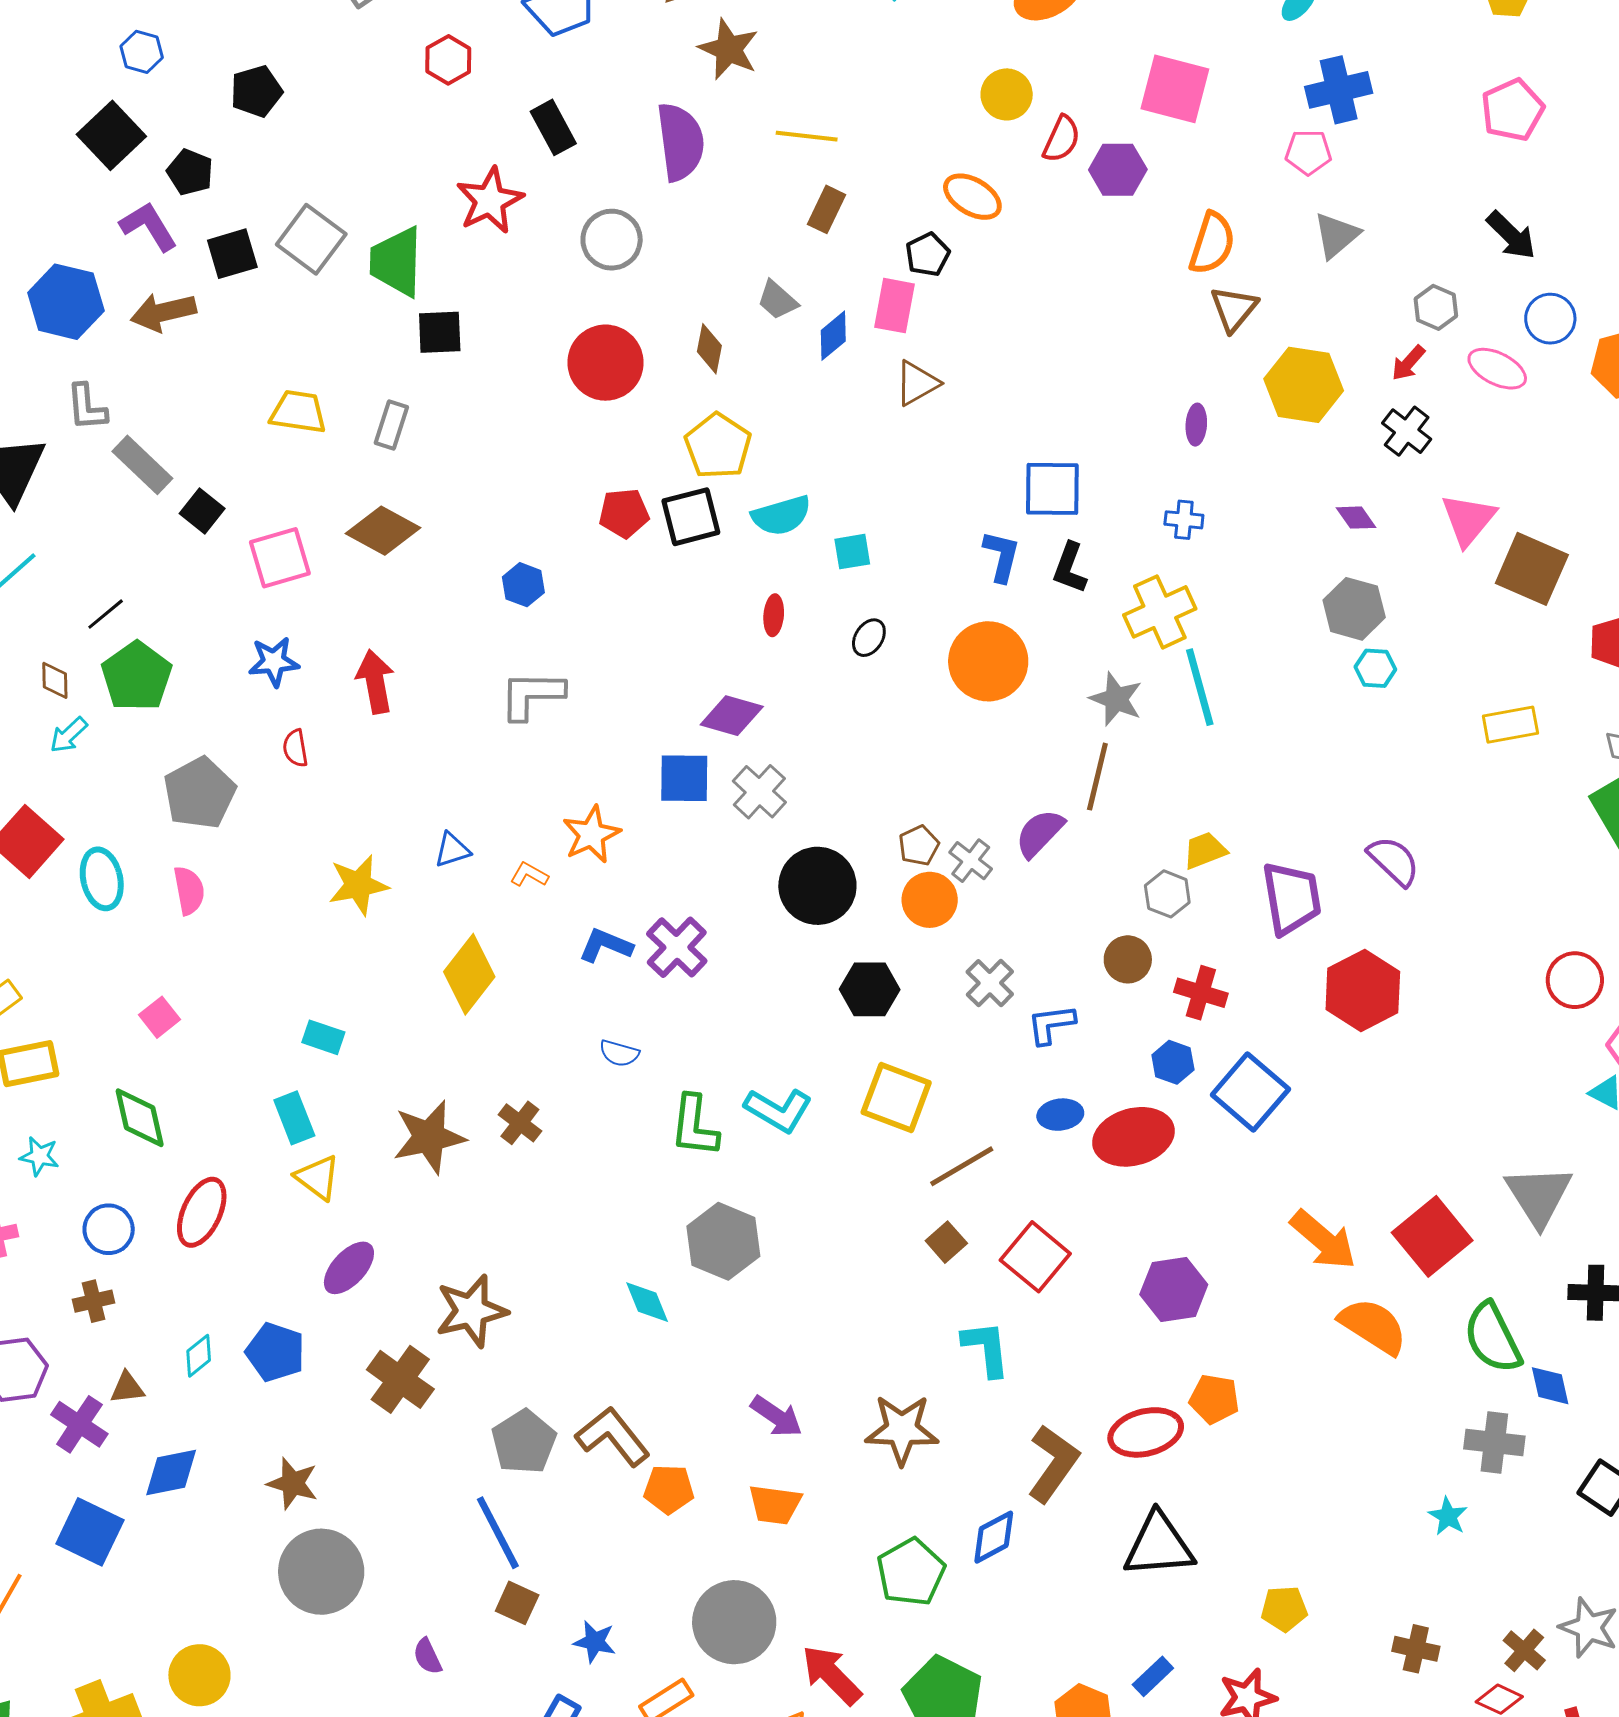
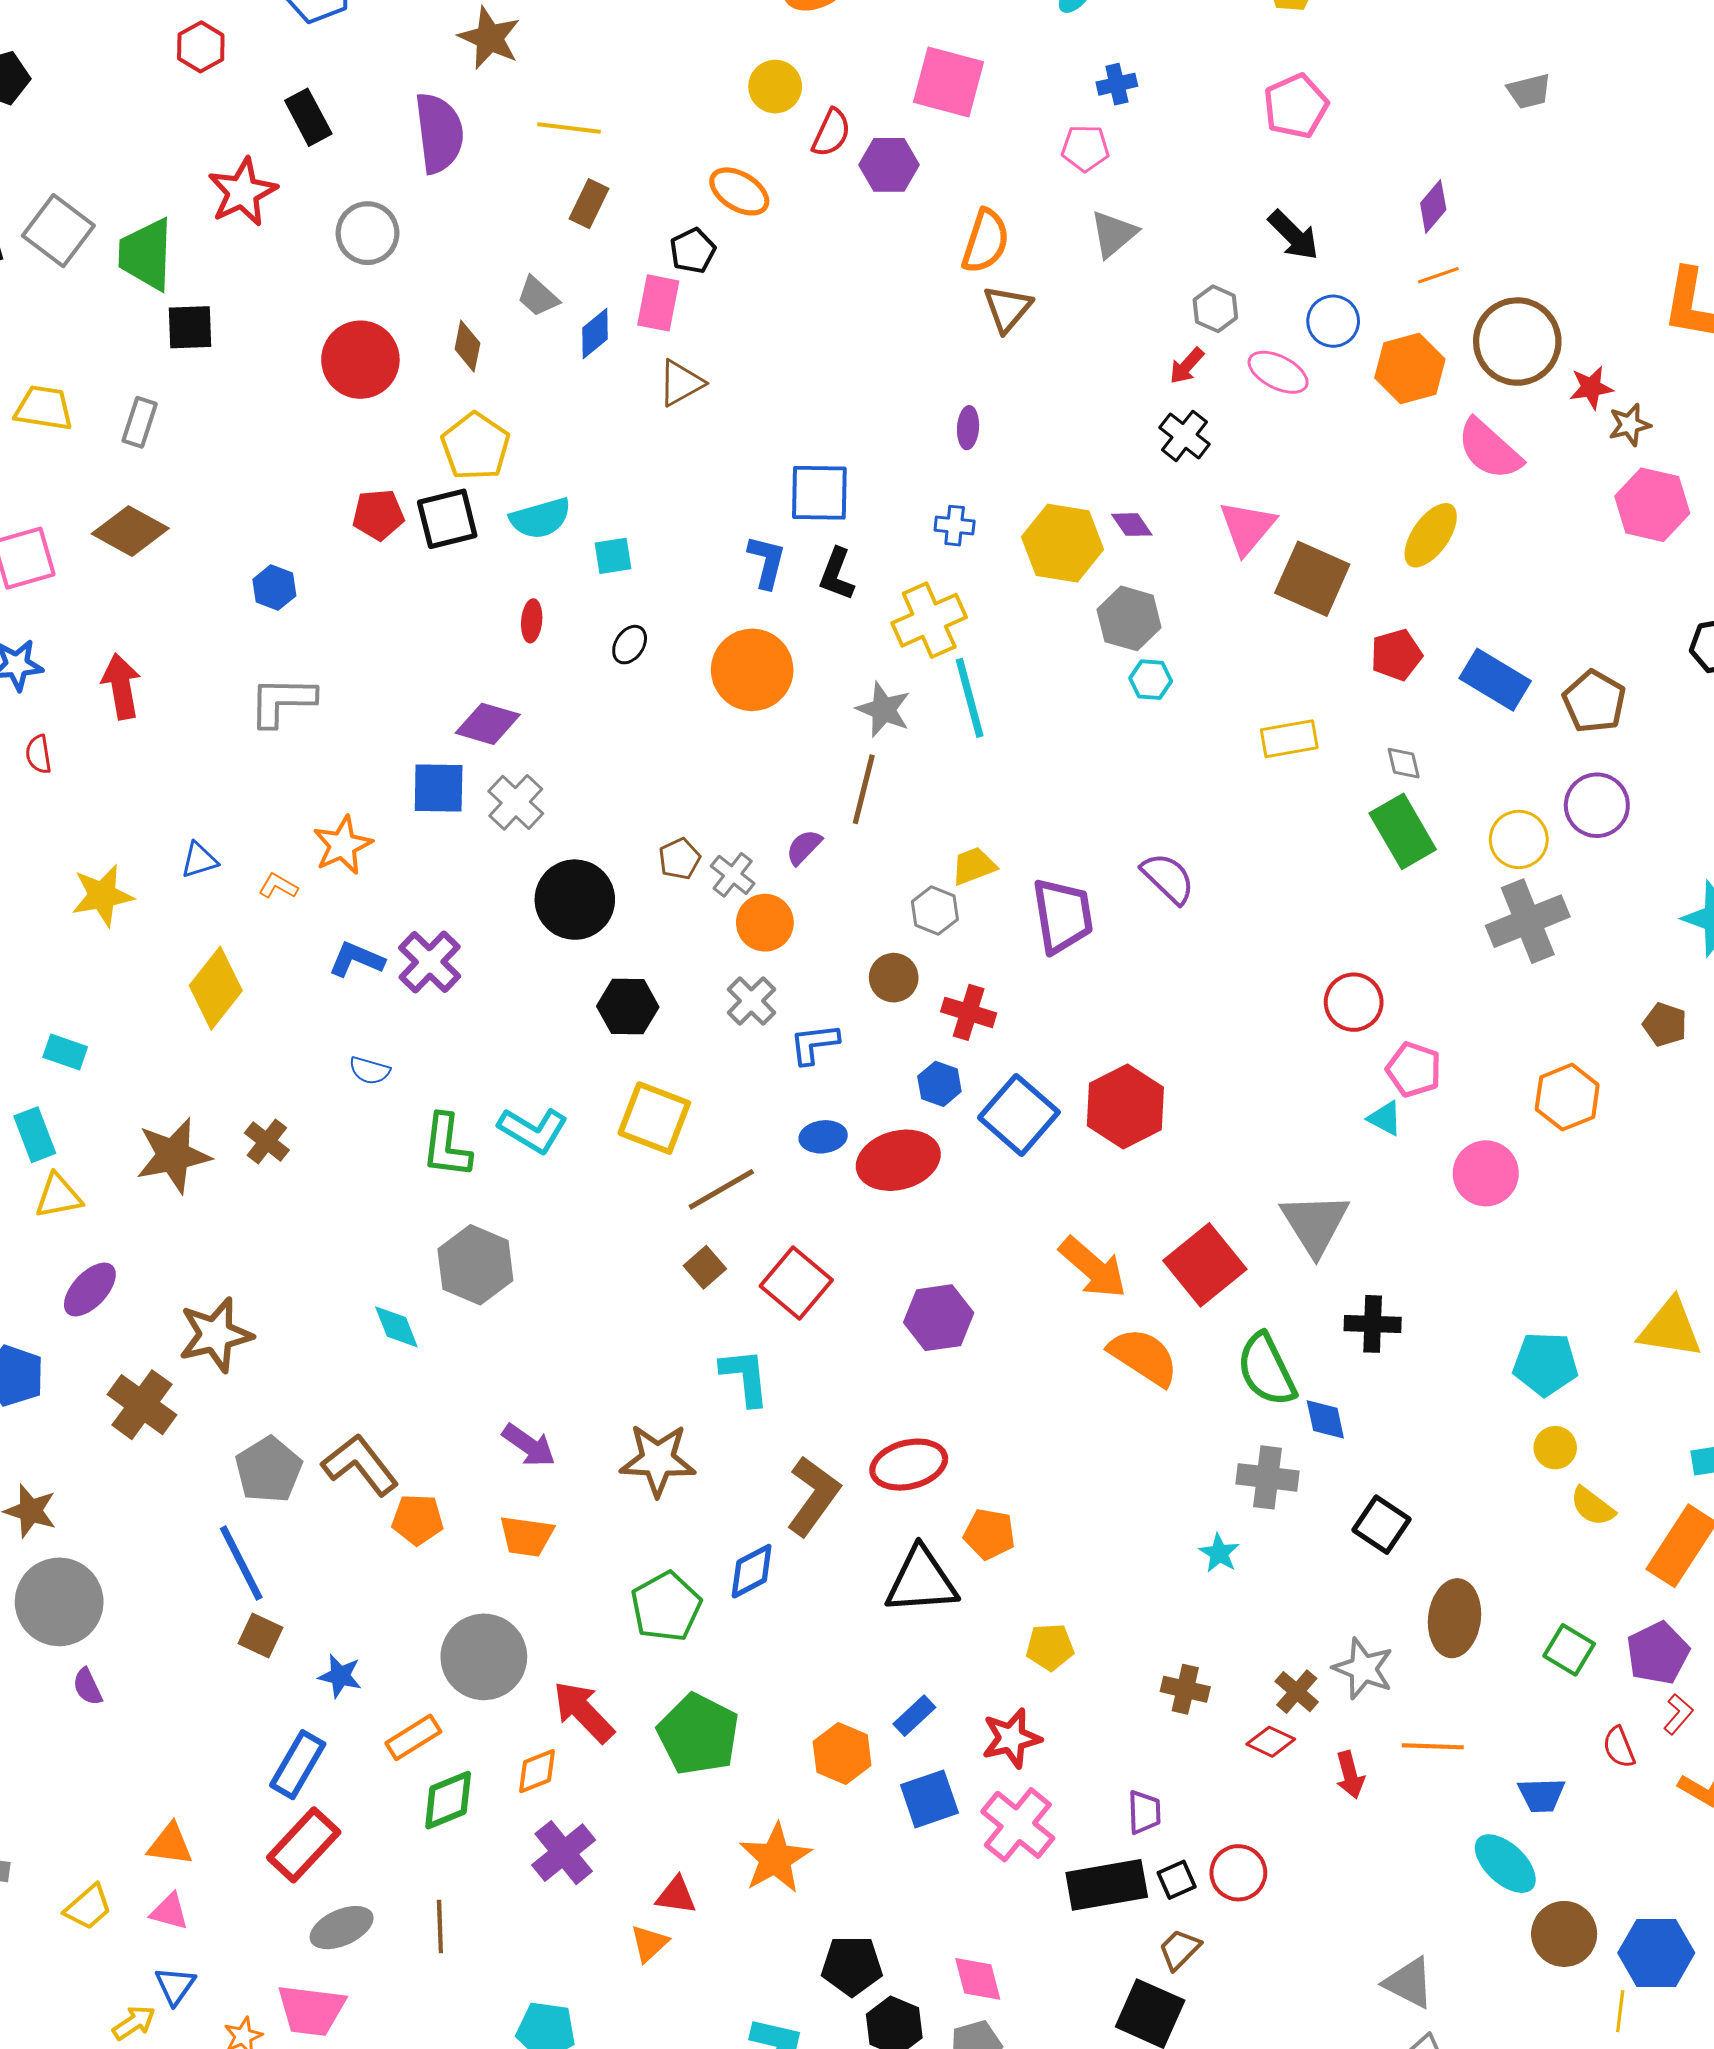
blue cross: (1339, 90) -> (1117, 84), size x0.6
yellow hexagon: (1304, 385) -> (1062, 543), moved
purple semicircle: (1040, 833) -> (804, 847), size x0.7
orange circle: (930, 900) -> (765, 923), moved
red hexagon: (1363, 991) -> (1125, 1106), moved
yellow triangle: (318, 1177) -> (58, 1196), turned -48
orange pentagon: (1214, 1399) -> (989, 1534), moved
purple semicircle: (427, 1656) -> (87, 1687), moved

